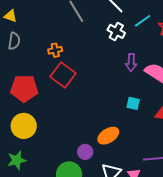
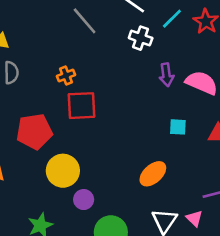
red square: (63, 75) -> (81, 106), turned -30
yellow circle: (24, 126) -> (63, 171), moved
purple circle: (85, 152) -> (84, 200), moved

